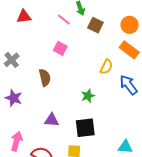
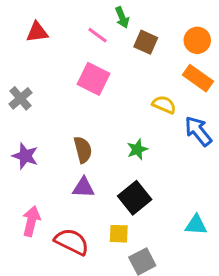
pink square: (60, 48) -> (94, 79), size x1.5
yellow semicircle: (106, 67) -> (164, 105), turned -91
brown semicircle: (45, 78) -> (83, 150), moved
black square: (85, 128) -> (135, 198), turned -30

